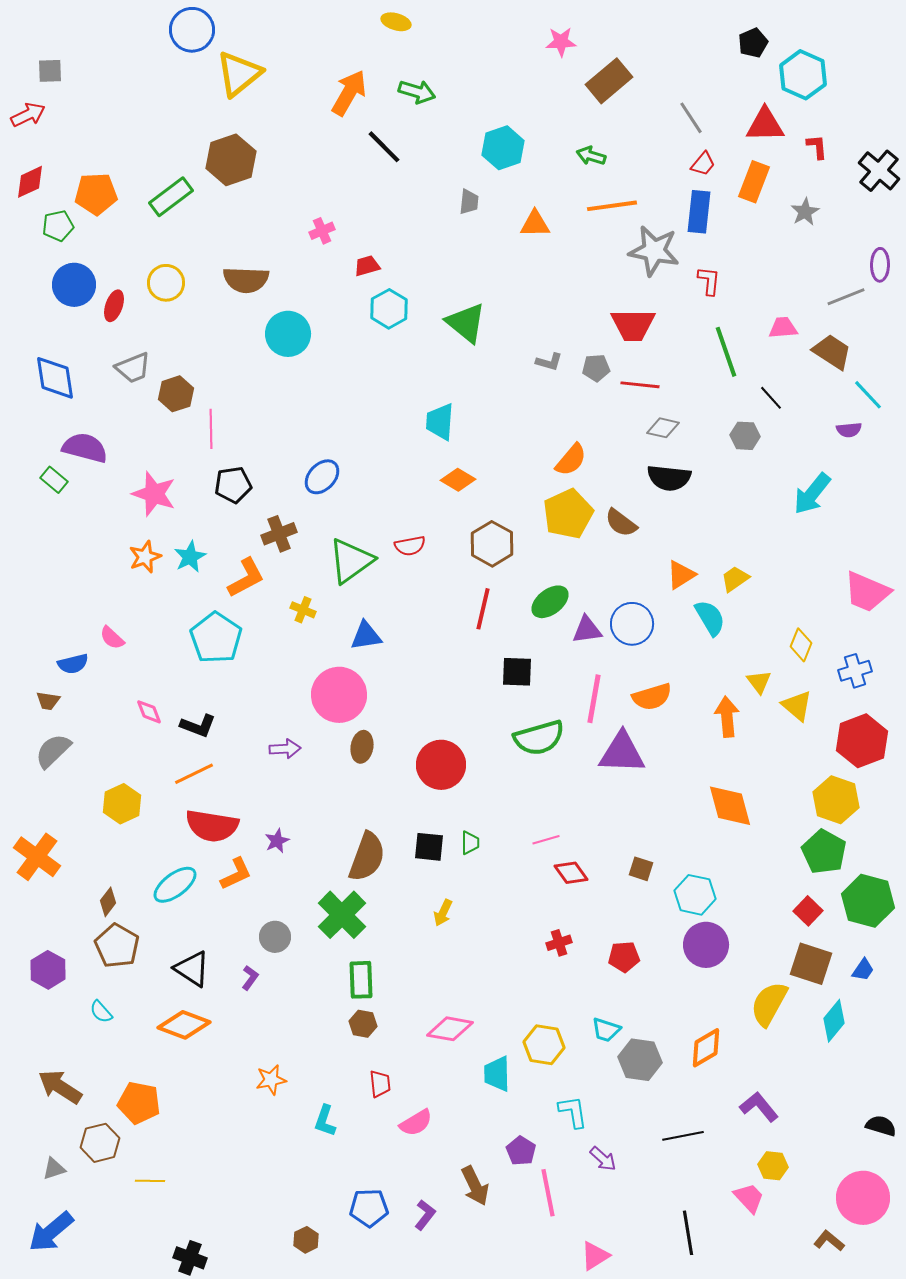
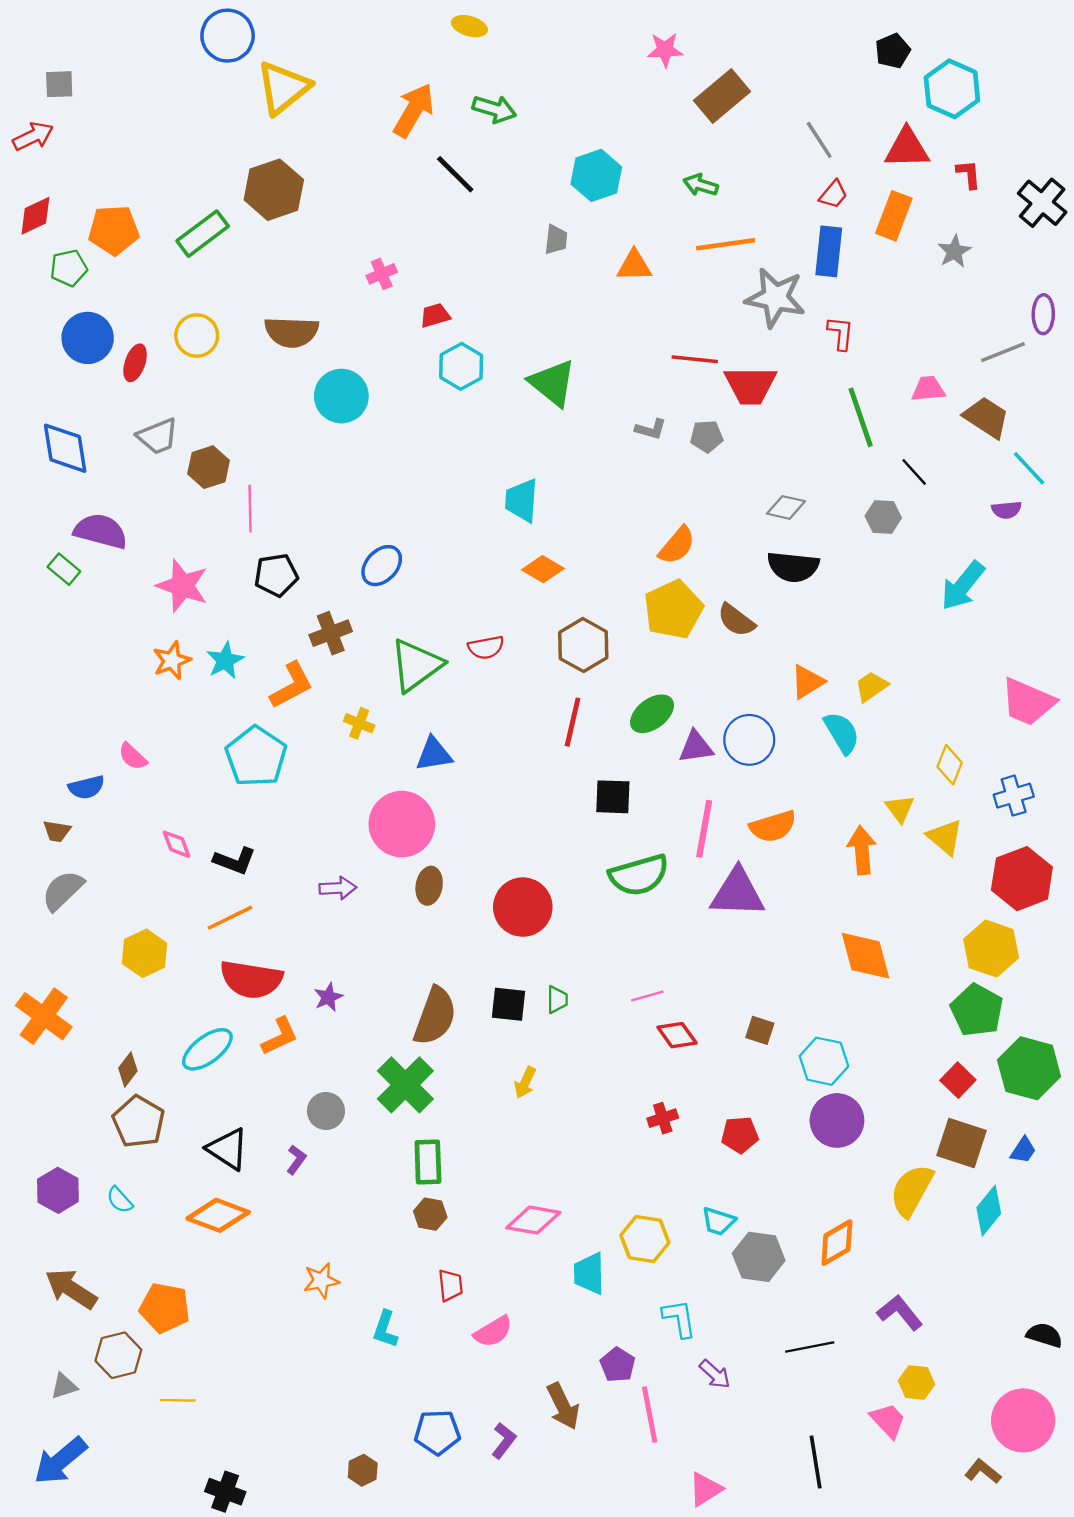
red line: (640, 385) -> (695, 359), moved
purple hexagon: (48, 970) -> (58, 1190), moved

